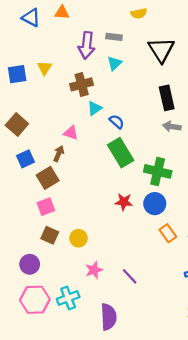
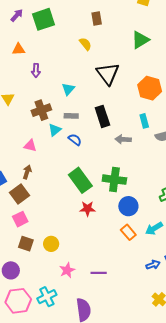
yellow semicircle: (139, 13) -> (85, 44), turned -112
gray rectangle: (114, 37) -> (71, 116), moved
purple arrow: (87, 45) -> (36, 70), moved, size x0.6
black rectangle: (167, 98) -> (102, 116), moved
pink triangle: (71, 133) -> (30, 146), moved
green rectangle: (121, 153) -> (80, 180), moved
blue circle: (155, 204) -> (128, 206), moved
purple line: (130, 276) -> (99, 273), turned -42

